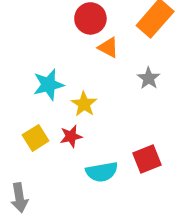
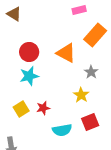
red circle: (90, 18) -> (29, 52), moved
orange triangle: (108, 48) -> (66, 53), size x1.5
yellow star: (84, 104) -> (81, 95), moved

